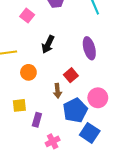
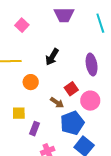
pink square: (27, 16) -> (22, 25), moved
brown arrow: (57, 91) -> (57, 103), turned -56
pink circle: (98, 98) -> (90, 101), moved

